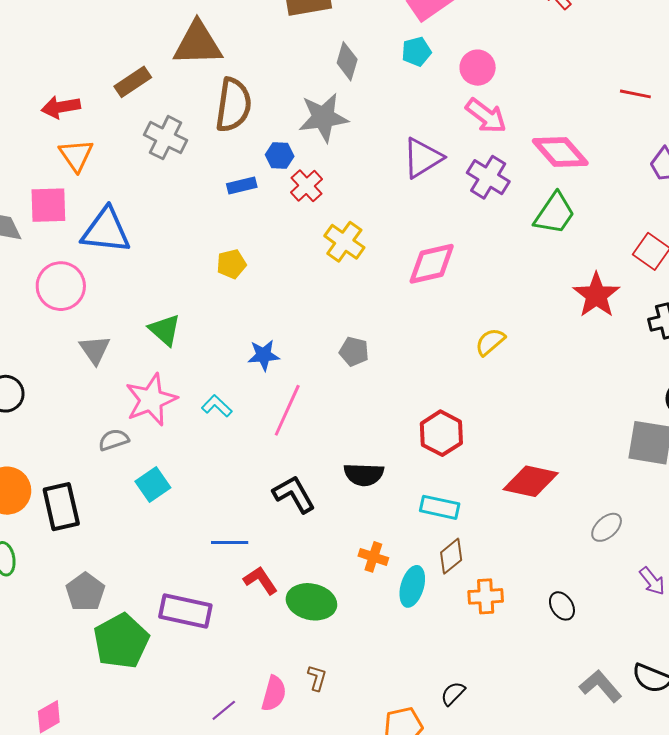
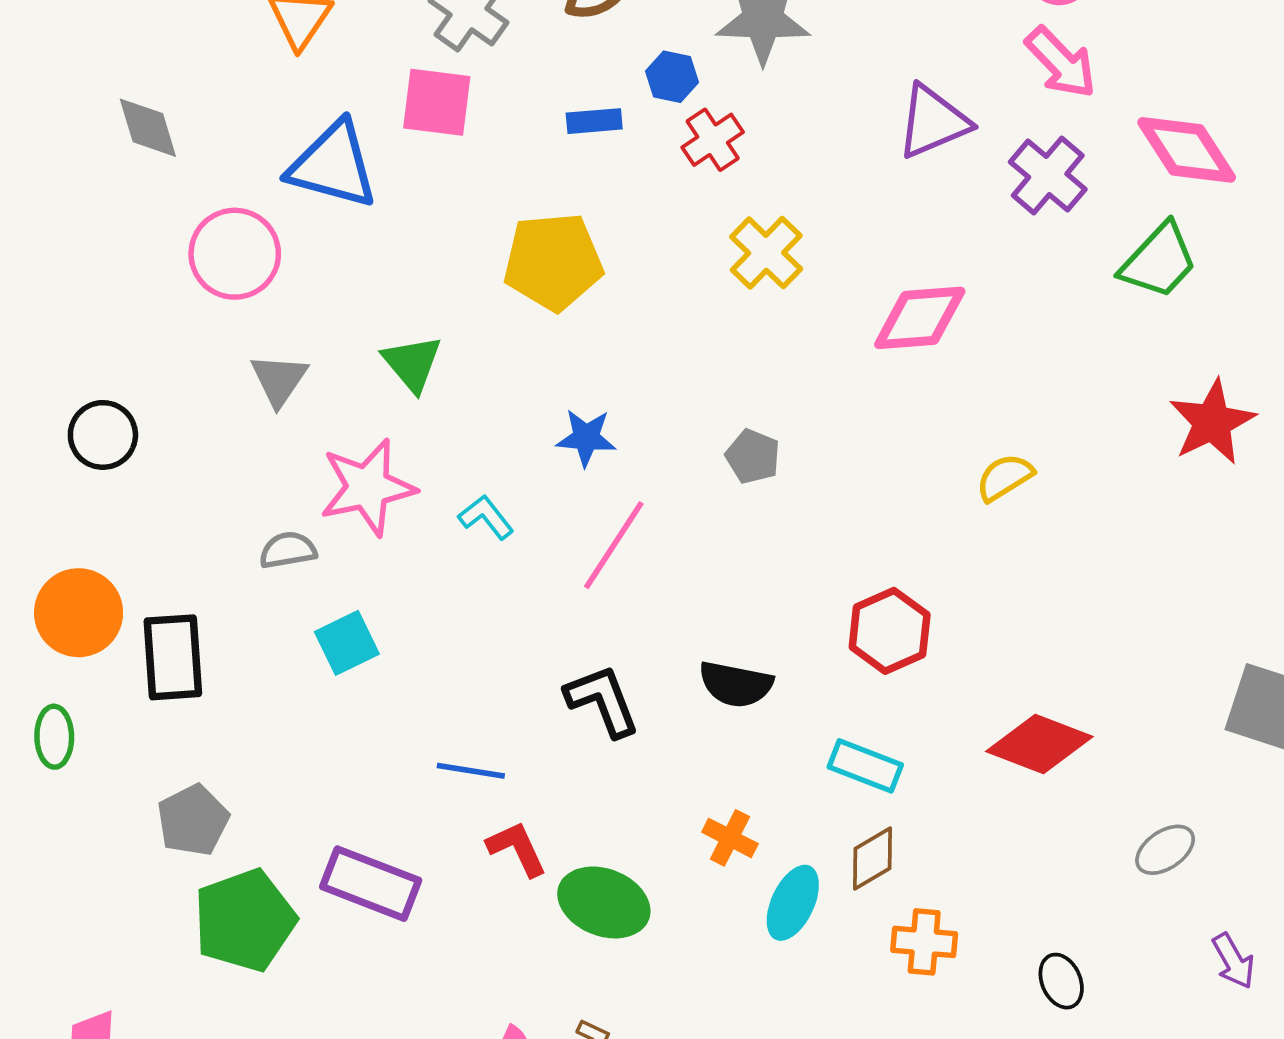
pink square: (48, 205) -> (437, 102), moved
yellow pentagon: (231, 264) -> (553, 262), size x1.8

